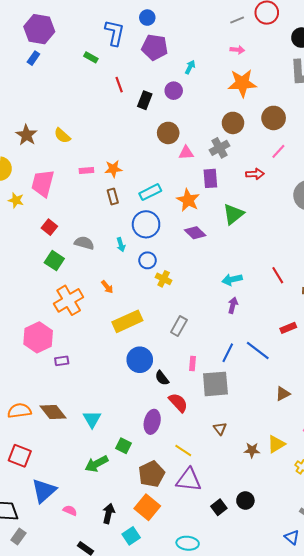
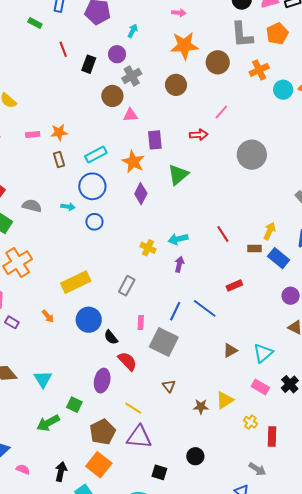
brown circle: (274, 118) -> (218, 62), moved
gray cross: (219, 148) -> (132, 76), moved
purple diamond: (195, 233) -> (141, 194), turned 75
cyan arrow: (121, 245) -> (68, 207), turned -64
yellow cross: (164, 279) -> (148, 248), moved
orange arrow: (107, 287) -> (48, 316), moved
purple rectangle: (62, 361) -> (12, 322), turned 40
gray square: (215, 384) -> (164, 342), turned 32
black square: (219, 507) -> (159, 472), moved, turned -35

